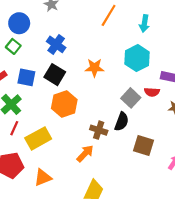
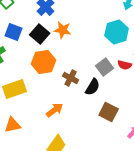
orange star: (94, 68) -> (63, 30), moved
brown cross: (99, 130) -> (71, 78), moved

